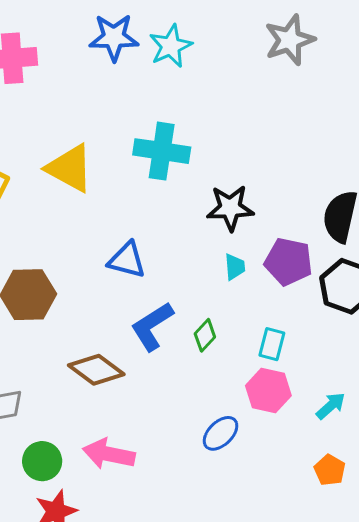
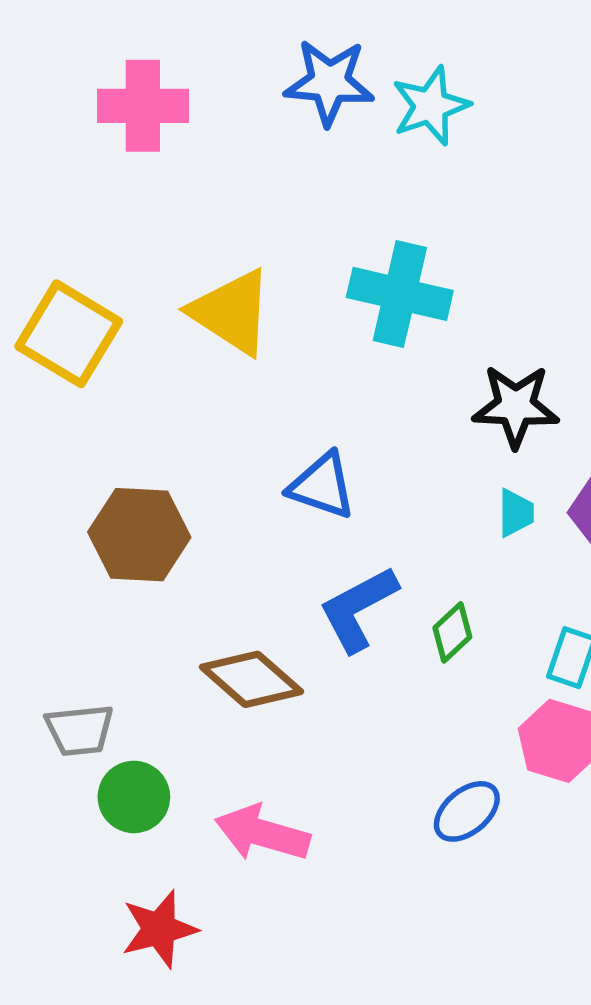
green circle: (42, 461) -> (134, 797), moved

